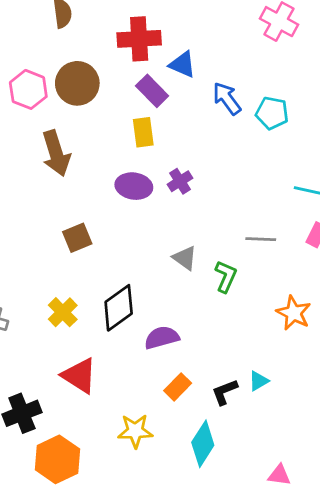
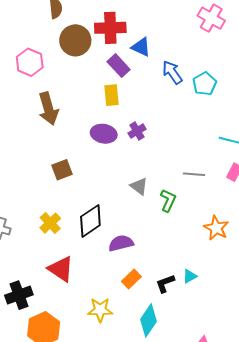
brown circle: (77, 83) -> (75, 40), moved
cyan pentagon: (272, 113) -> (205, 84), turned 30

